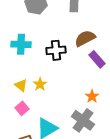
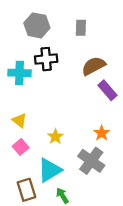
black cross: (56, 50) -> (46, 59), moved
yellow star: (40, 84) -> (55, 137), moved

